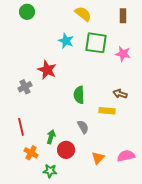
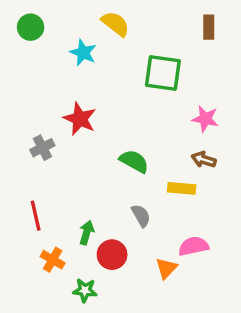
green circle: (27, 12) -> (31, 27), moved
yellow semicircle: (83, 14) -> (115, 24), moved
cyan star: (66, 41) -> (83, 53), moved
pink star: (123, 54) -> (205, 119), moved
green semicircle: (79, 95) -> (134, 161), turned 120
pink semicircle: (126, 156) -> (193, 246), moved

